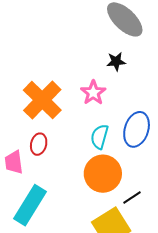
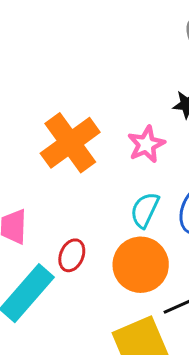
red ellipse: (39, 144) -> (72, 255), moved

